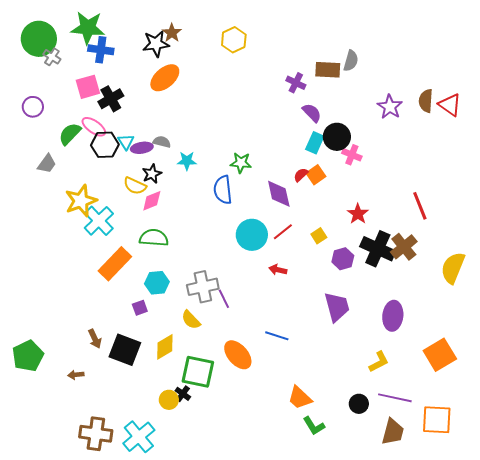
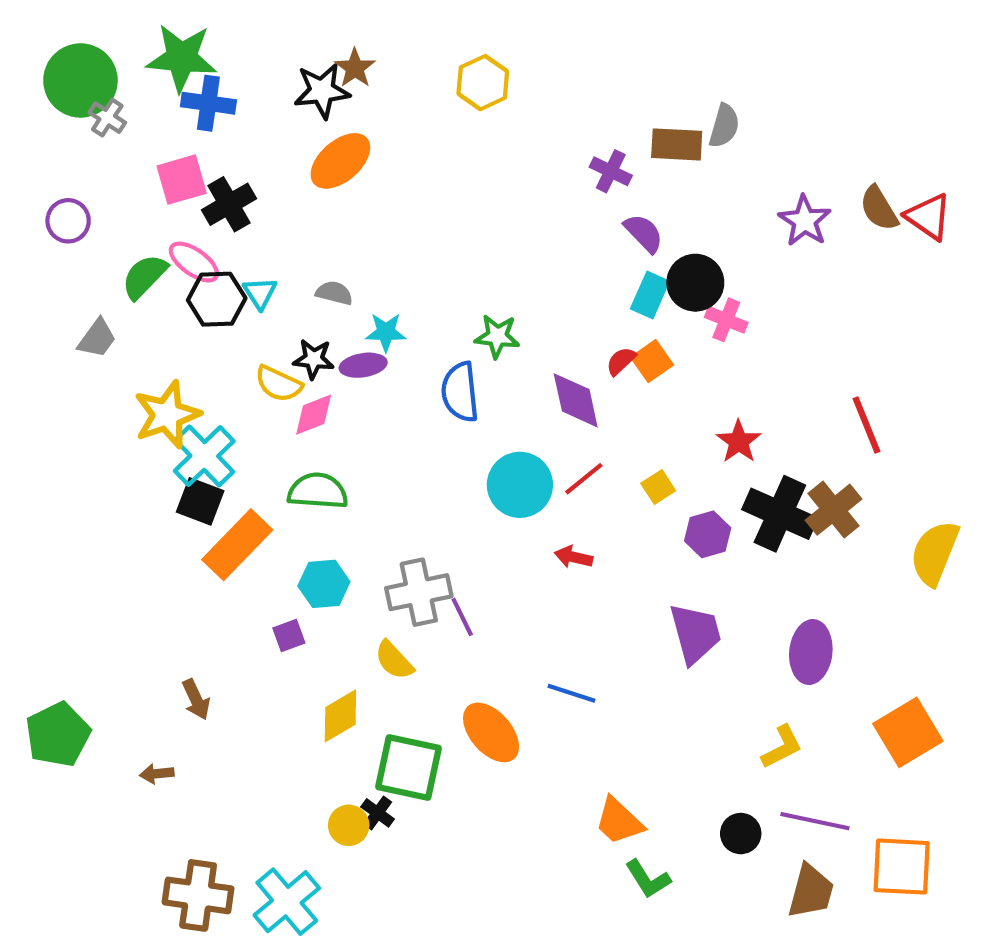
brown semicircle: (426, 101) -> (879, 208), turned -35
purple ellipse: (142, 148) -> (363, 365), moved
black star: (152, 174) -> (314, 359), turned 30
black square: (125, 350) -> (200, 501), moved, size x0.7

